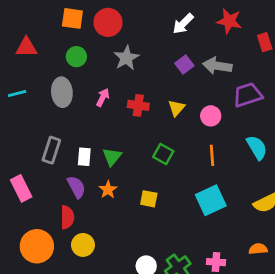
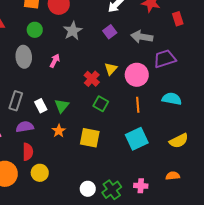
purple square: (184, 65) -> (110, 32), moved
red cross: (138, 105) -> (92, 79), moved, turned 35
pink circle: (211, 116) -> (137, 75), size x1.5
cyan semicircle: (257, 147) -> (172, 99), turned -48
white rectangle: (84, 157) -> (41, 106), turned -32
purple semicircle: (76, 187) -> (25, 127), moved, turned -72
yellow square: (149, 199) -> (90, 138), size x1.5

